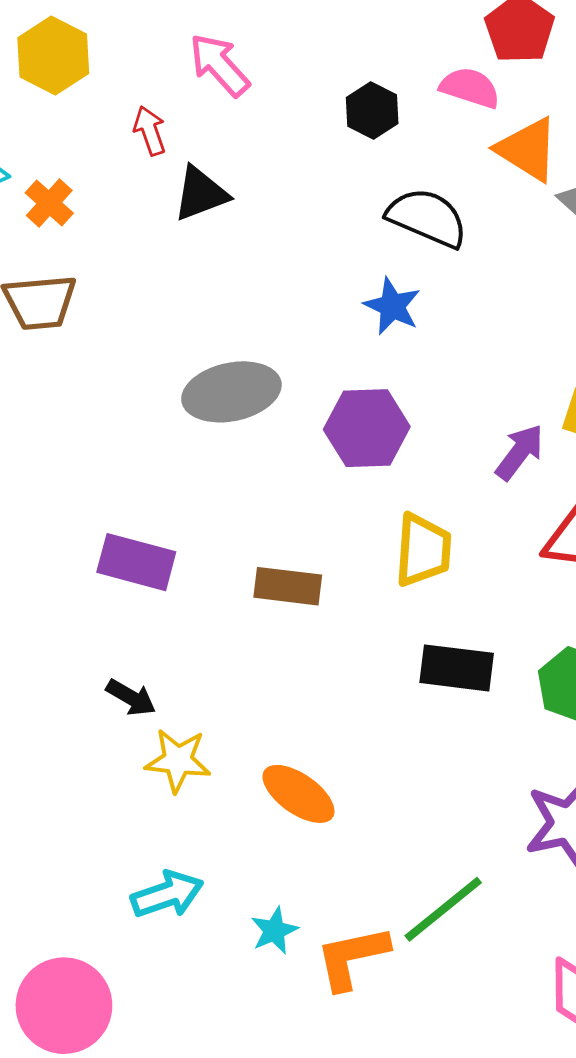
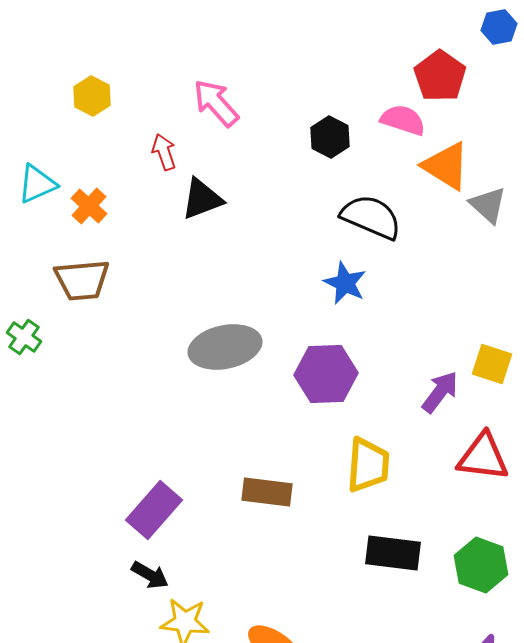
yellow hexagon: (53, 56) -> (92, 96), size x0.7
purple rectangle: (136, 562) -> (154, 510), moved, turned -64

